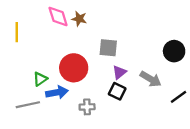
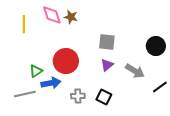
yellow line: (17, 32) -> (24, 24), moved
gray square: (108, 48) -> (107, 42), moved
black square: (117, 91) -> (104, 97), moved

